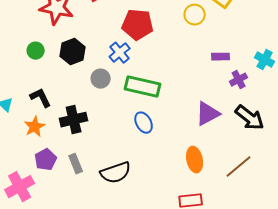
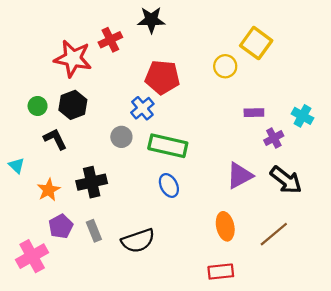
green circle: (36, 51) -> (38, 106), moved
black hexagon: (73, 52) -> (73, 105), moved
black L-shape: (41, 98) -> (55, 139), moved

